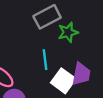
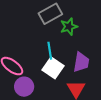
white square: (63, 81) -> (53, 68), moved

